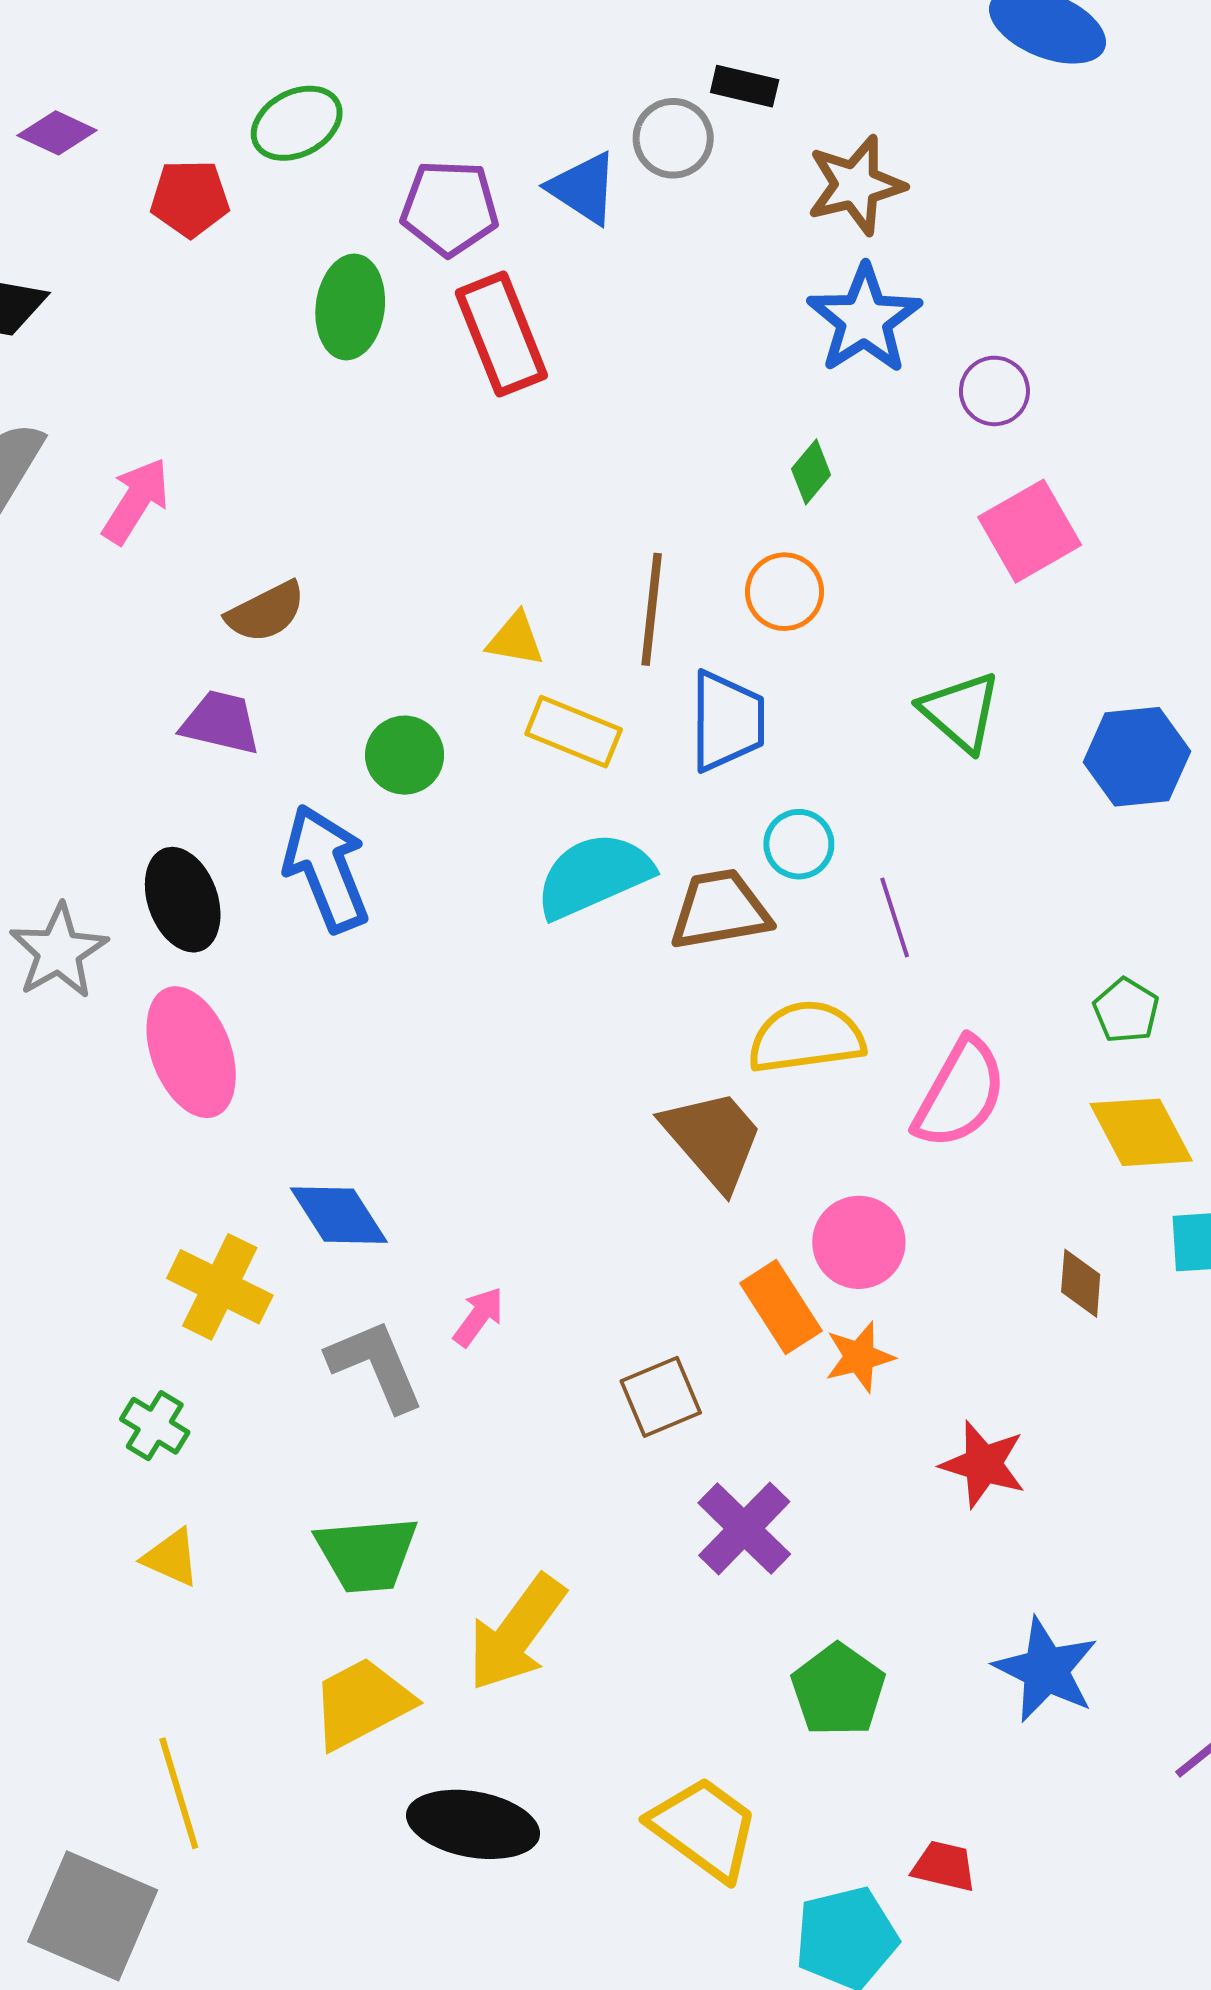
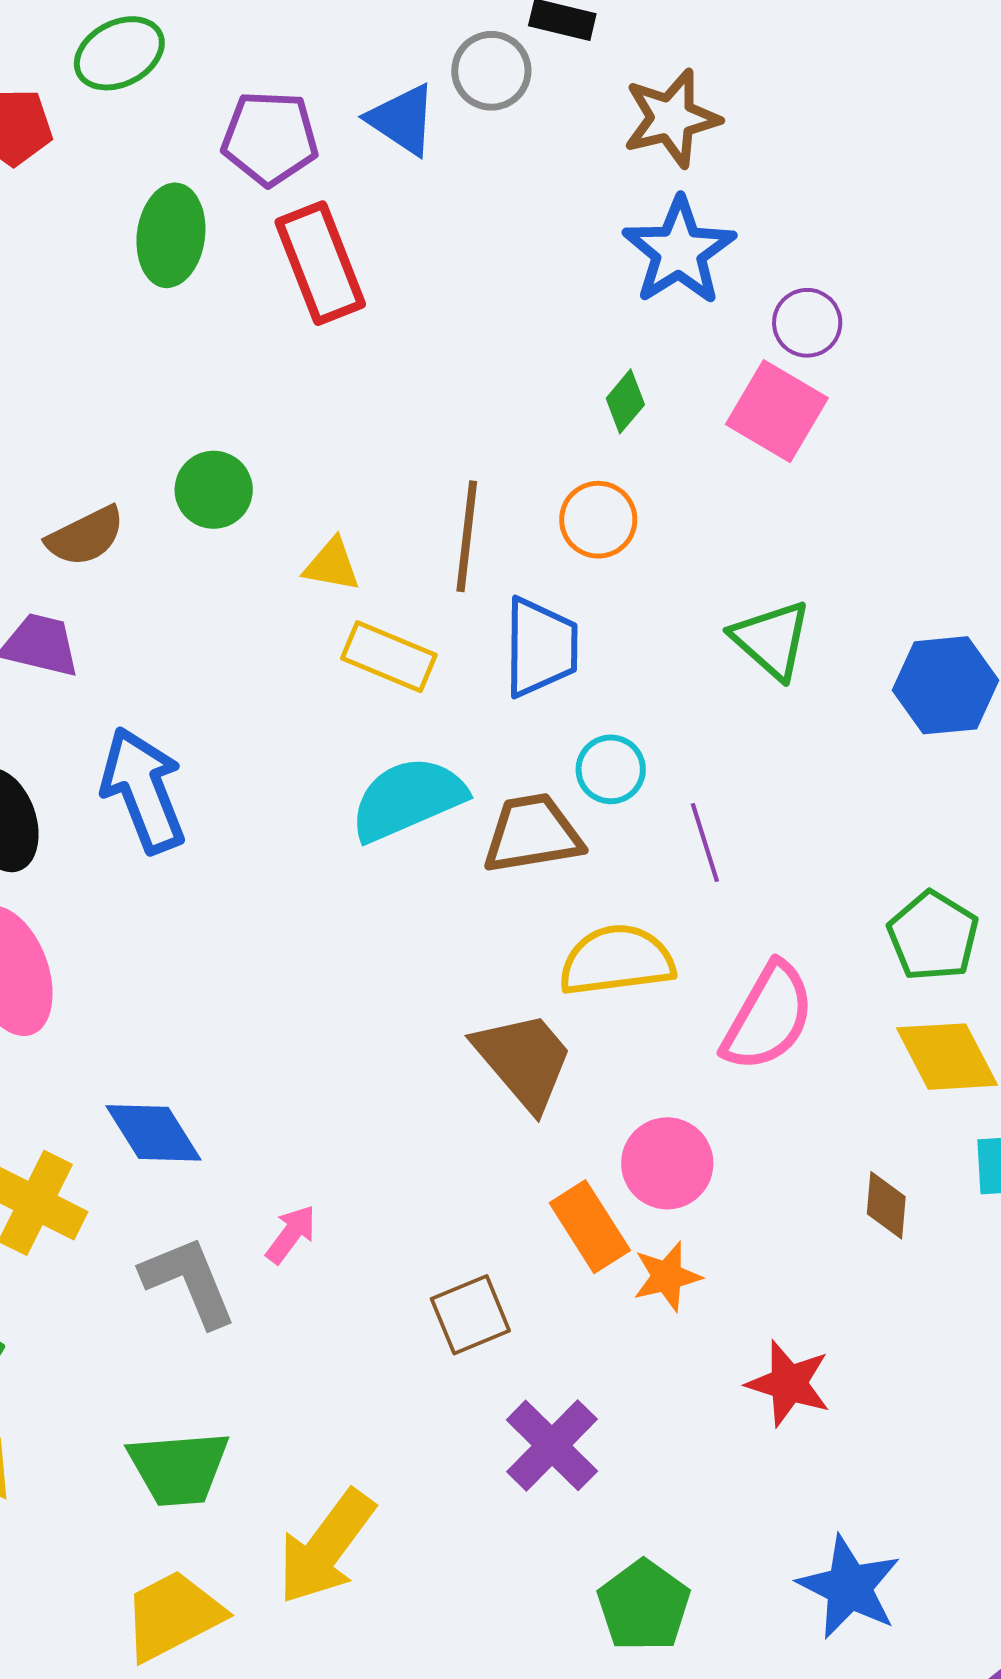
pink square: (1030, 531) -> (777, 411), moved, turned -30
green circle: (405, 755) -> (214, 490), moved
green pentagon: (1126, 1011) -> (933, 936), size x1.4

